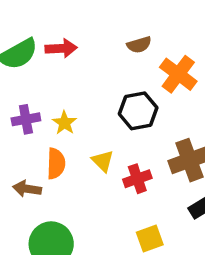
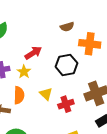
red arrow: (61, 48) -> (33, 53), moved, turned -30
orange cross: (178, 74) -> (90, 44), turned -30

